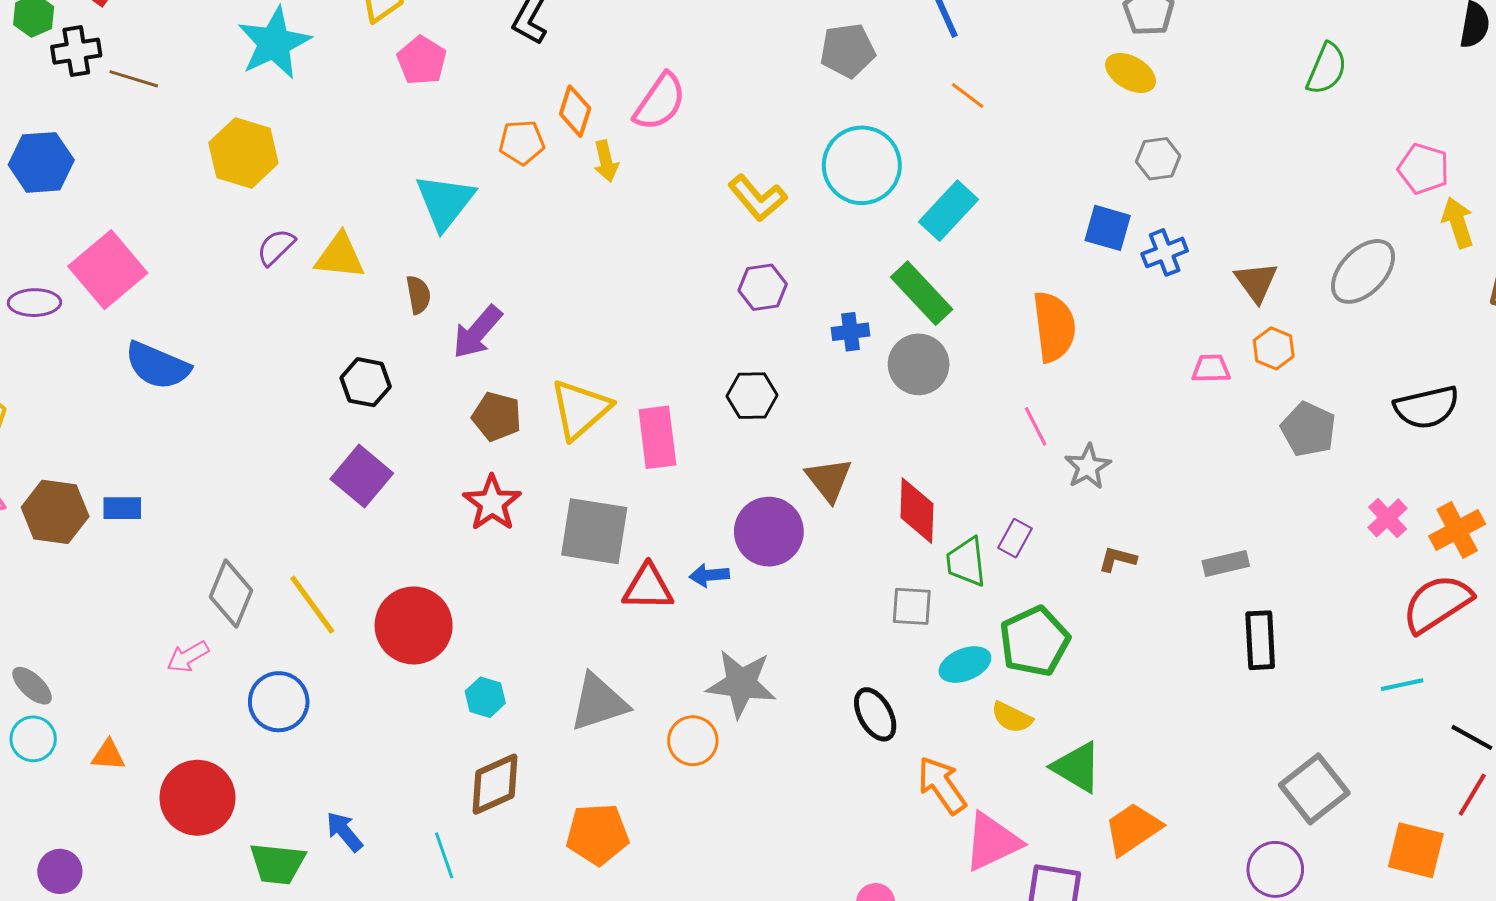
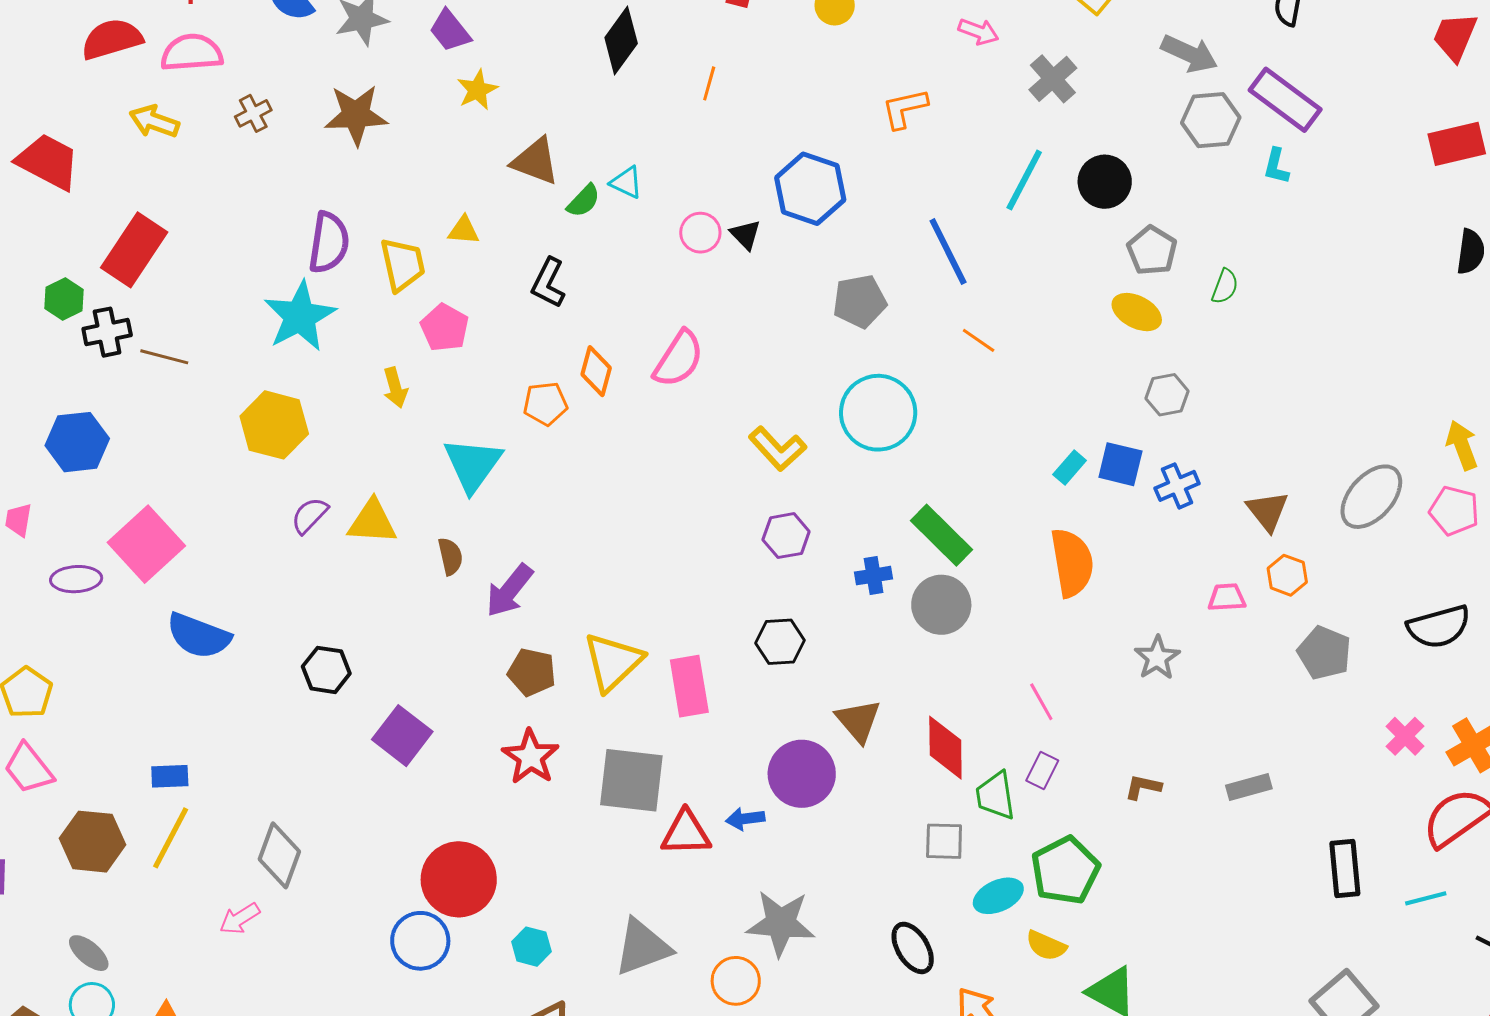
green semicircle: (1327, 69) -> (1225, 286), moved, size x0.7
yellow arrow: (606, 161) -> (395, 388), moved
pink pentagon: (1424, 169) -> (1454, 511), moved
cyan rectangle: (949, 211) -> (1070, 468), moved, size x0.6
black hexagon: (366, 382) -> (326, 670), moved
pink line: (1036, 426) -> (1041, 702), moved
gray star: (1088, 467) -> (1157, 658), moved
brown hexagon: (55, 512) -> (93, 842), moved
yellow line: (312, 605) -> (171, 838), moved, turned 66
black rectangle: (1260, 640) -> (1345, 868), moved
blue circle: (279, 702) -> (420, 941), moved

